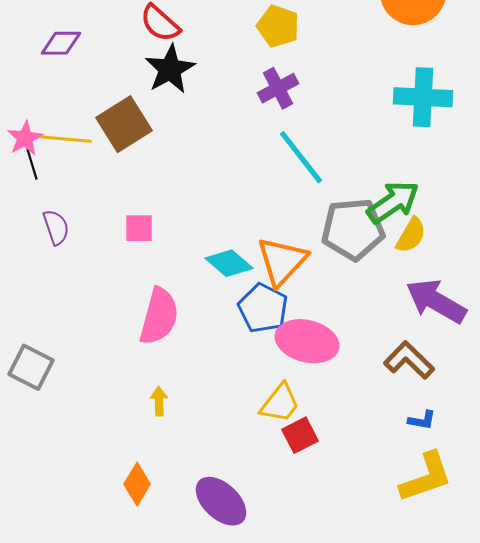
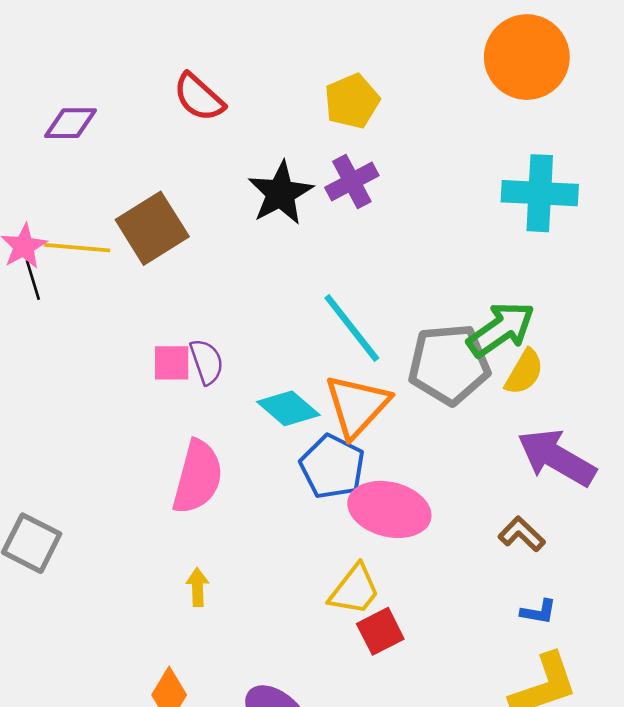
yellow pentagon: (278, 26) -> (352, 101), turned 30
black star: (170, 69) -> (281, 193), moved
cyan line: (301, 157) -> (352, 328), moved
purple semicircle: (56, 227) -> (207, 362), moved
brown L-shape: (409, 360) -> (522, 534), size x0.7

